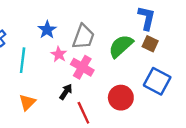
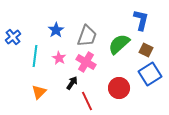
brown square: (150, 44) -> (146, 50), moved
pink star: (59, 54) -> (59, 58), moved
blue square: (157, 81) -> (150, 74), turned 30

